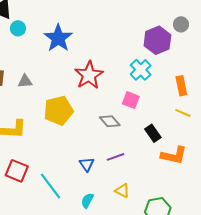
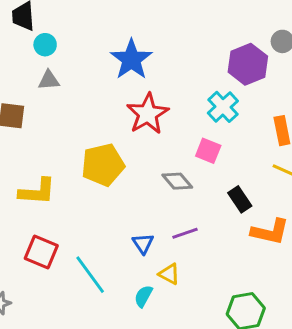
blue star: (58, 38) -> (131, 59), moved
gray triangle: (25, 81) -> (49, 80), moved
yellow triangle: (122, 191) -> (169, 274), moved

